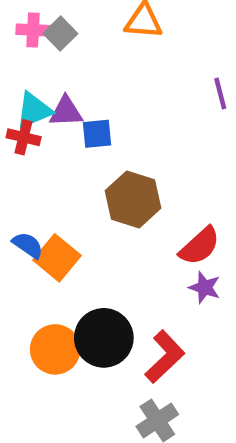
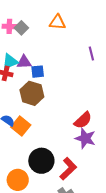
brown hexagon: (133, 199) -> (32, 93), moved
purple star: (205, 287) -> (85, 138), size x1.5
orange circle: (55, 349) -> (18, 180), moved

